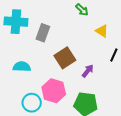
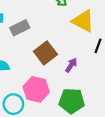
yellow triangle: (102, 31) -> (83, 21), size x1.6
gray rectangle: (43, 33) -> (20, 28), turned 48

